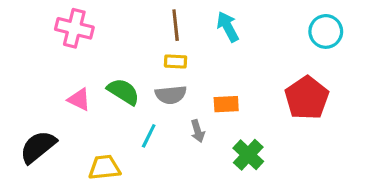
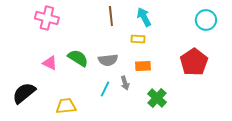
yellow rectangle: (176, 62) -> (138, 39), moved
cyan line: (149, 136) -> (105, 89), moved

